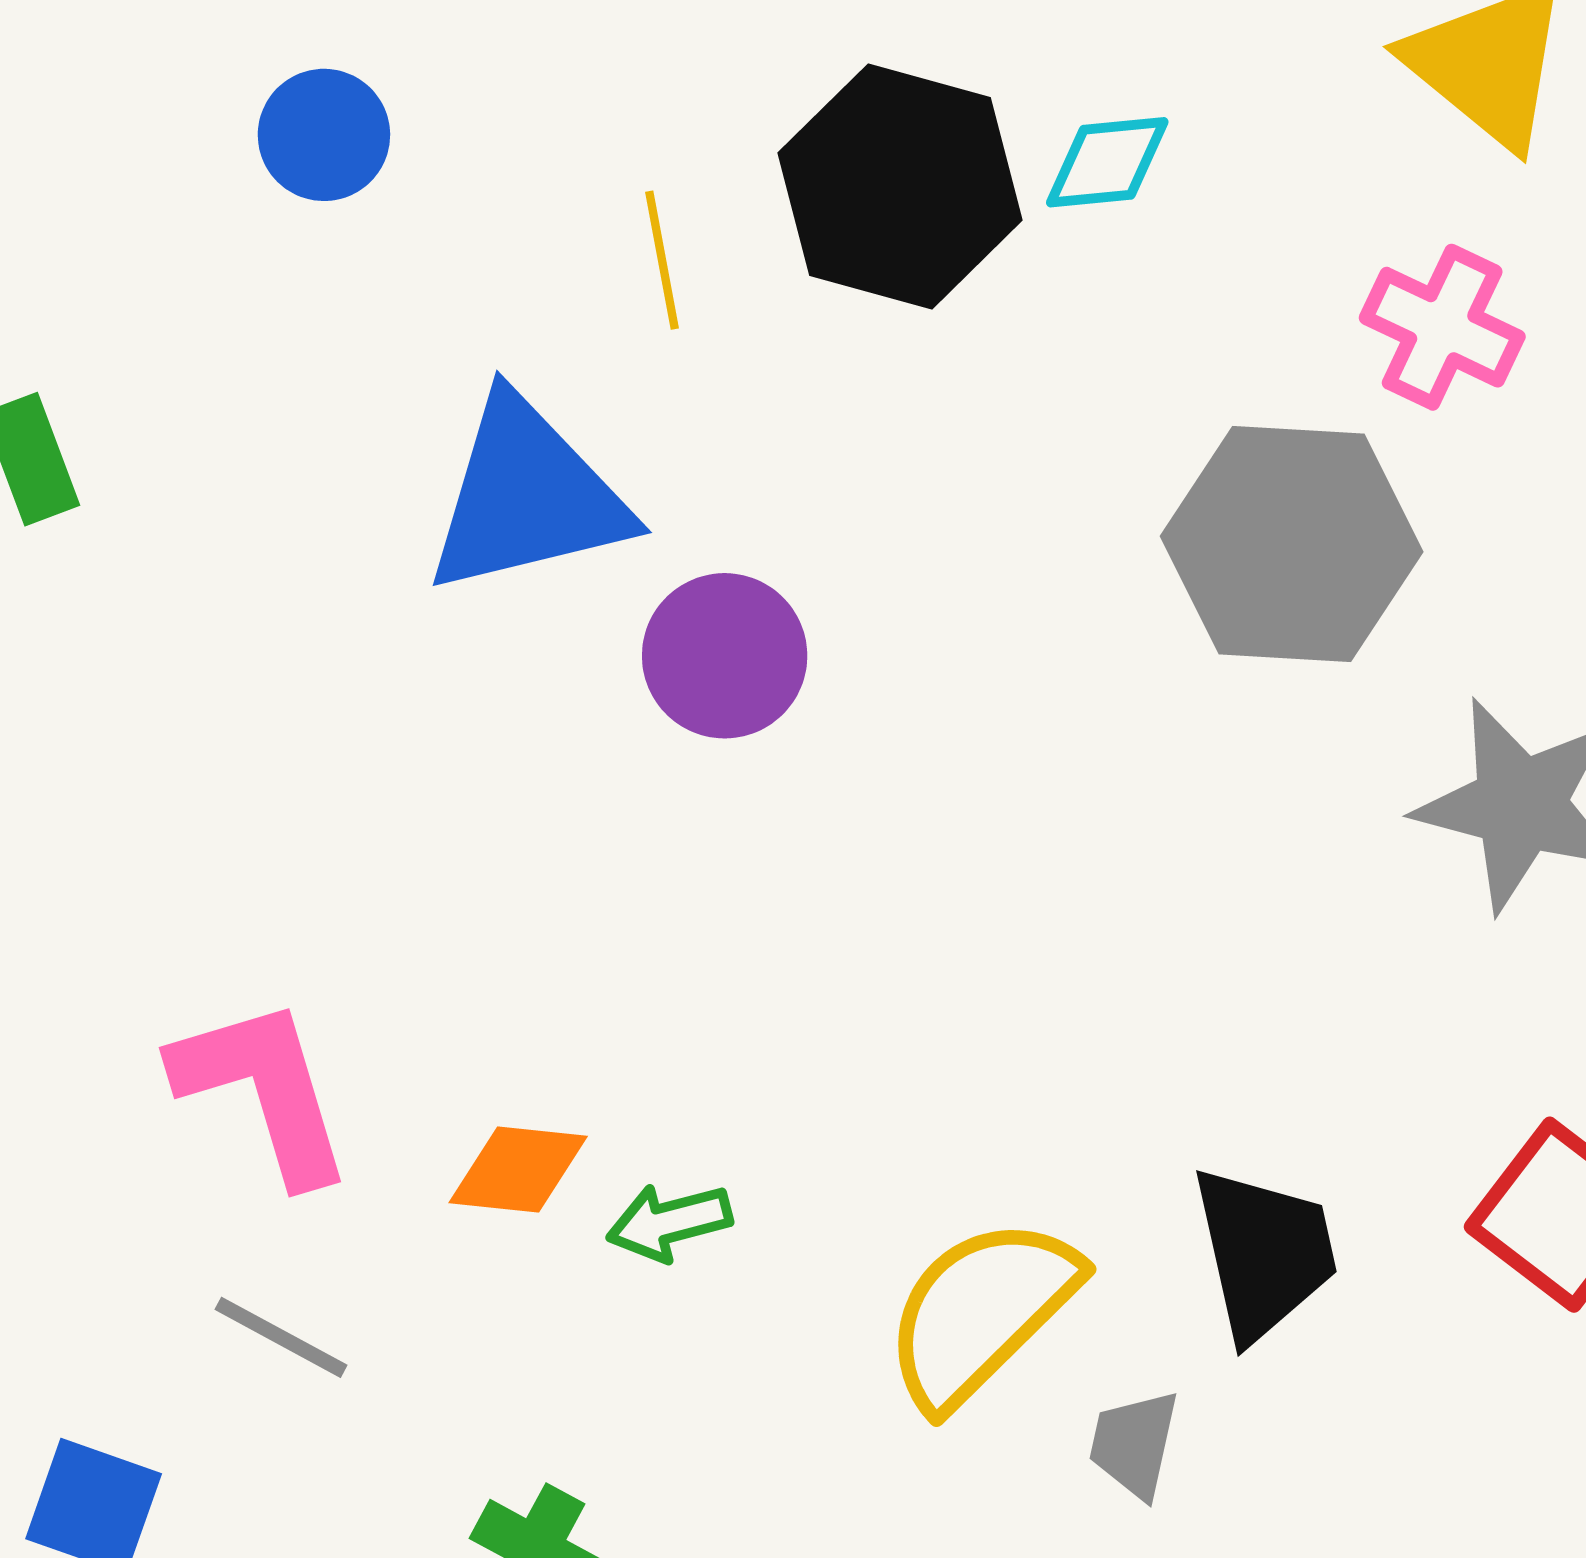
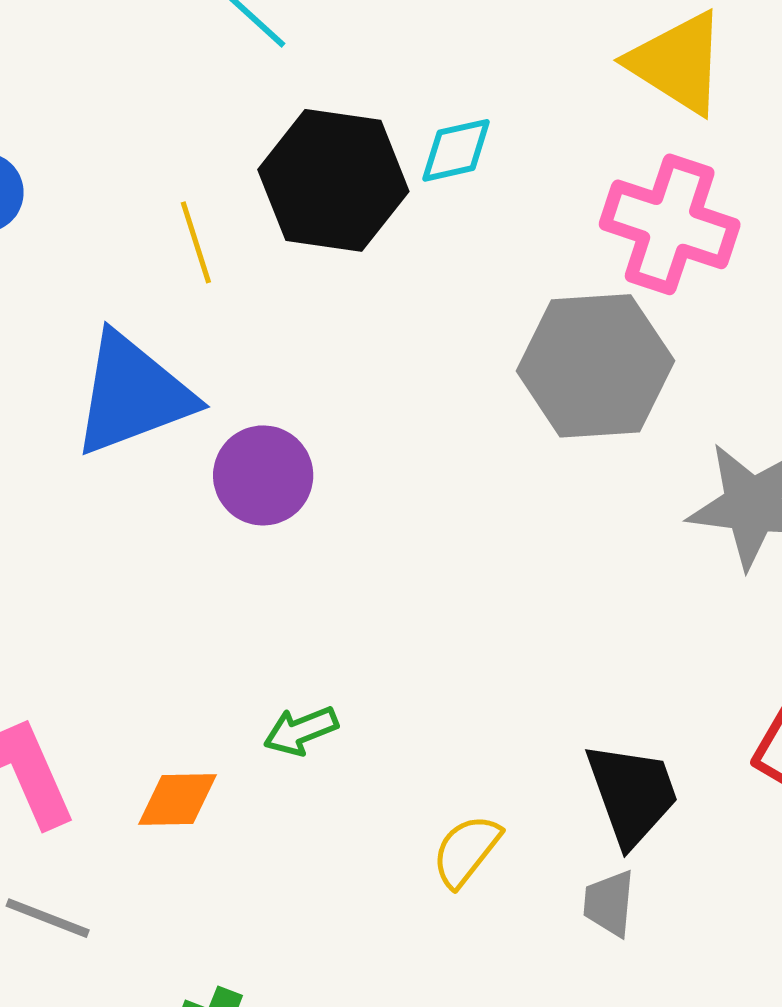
pink cross: (1442, 327) -> (670, 224), size x1.4
green arrow: (669, 1222) -> (301, 731), moved
yellow semicircle: (981, 1312) -> (466, 851), size x0.6
gray trapezoid: (1134, 1444) -> (609, 903), moved

